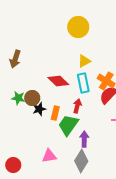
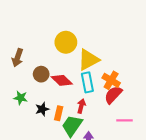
yellow circle: (78, 27) -> (66, 42), moved
yellow triangle: (84, 61) -> (88, 60), size x1.6
brown circle: (32, 98) -> (41, 74), moved

